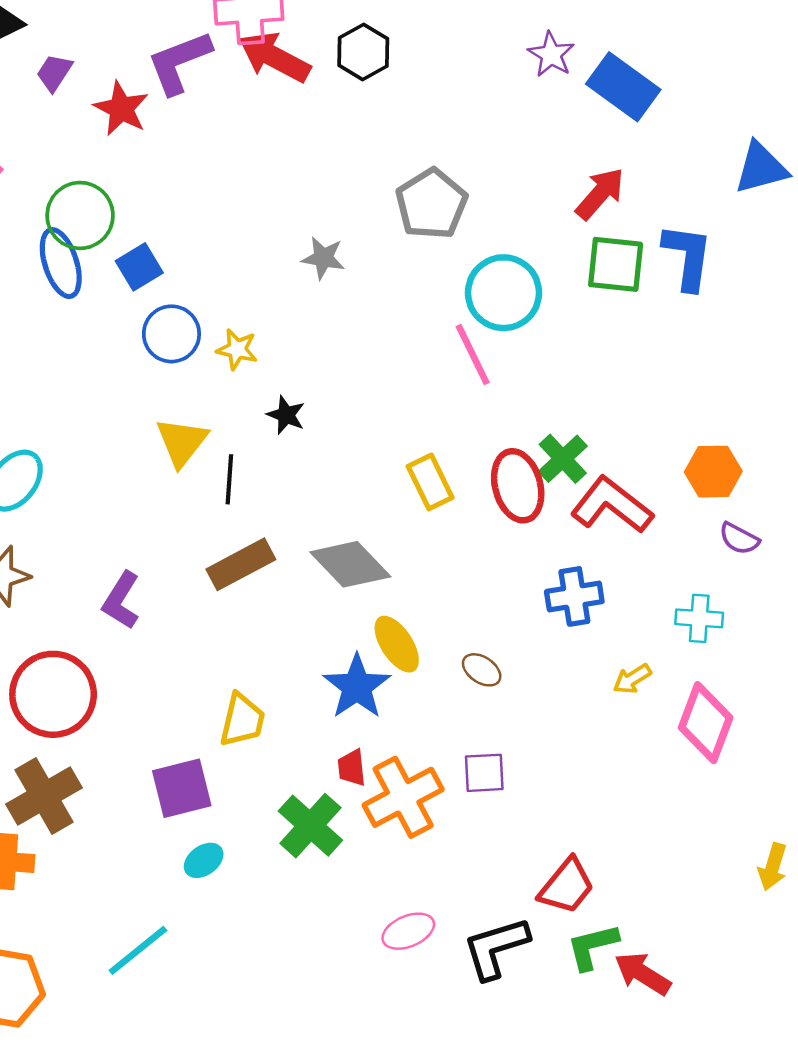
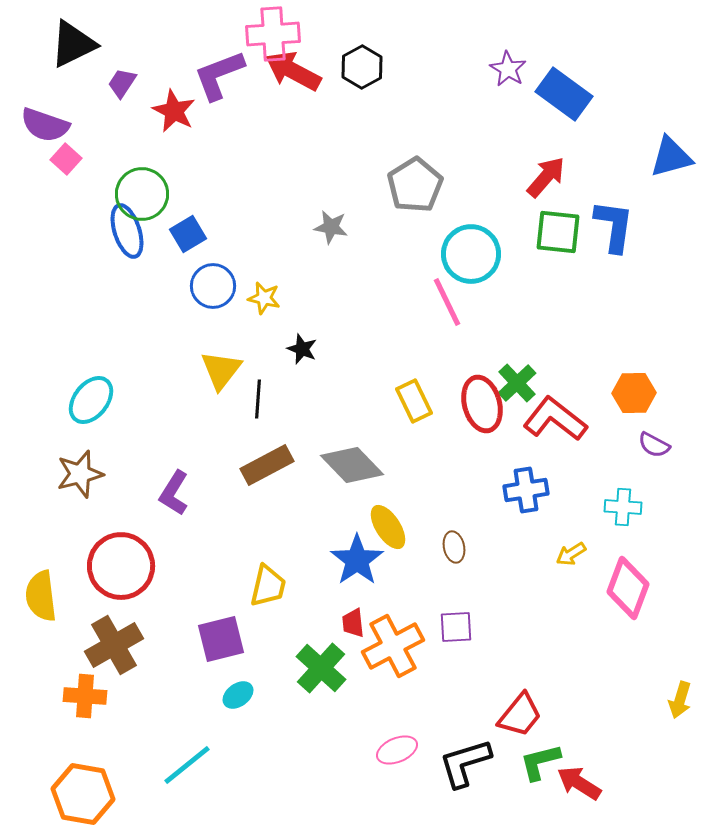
brown ellipse: (482, 670) -> (454, 547), turned 44

